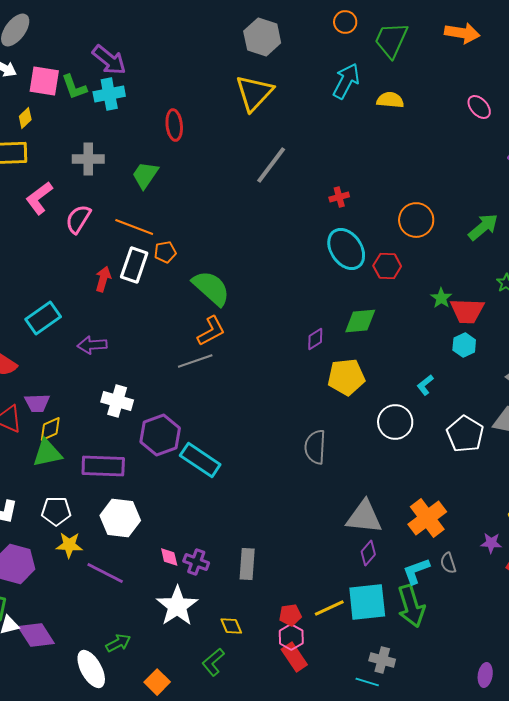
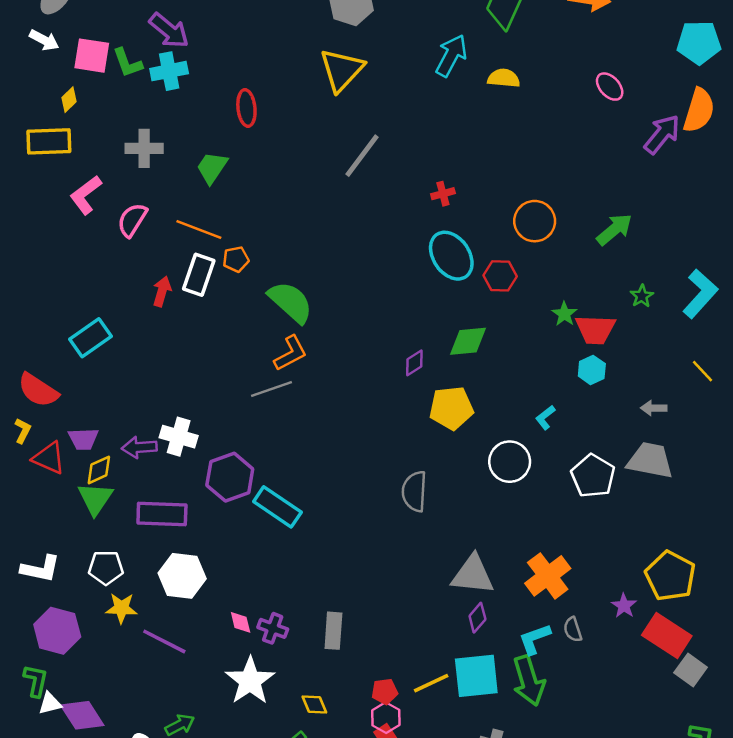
purple arrow: (92, 345) -> (139, 447), moved
green triangle: (47, 453) -> (95, 499), turned -44
purple star: (491, 543) -> (624, 606), turned 30

